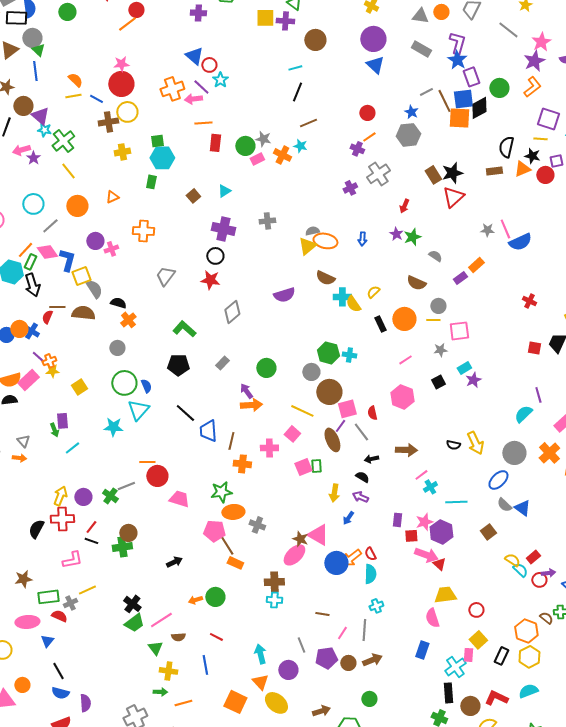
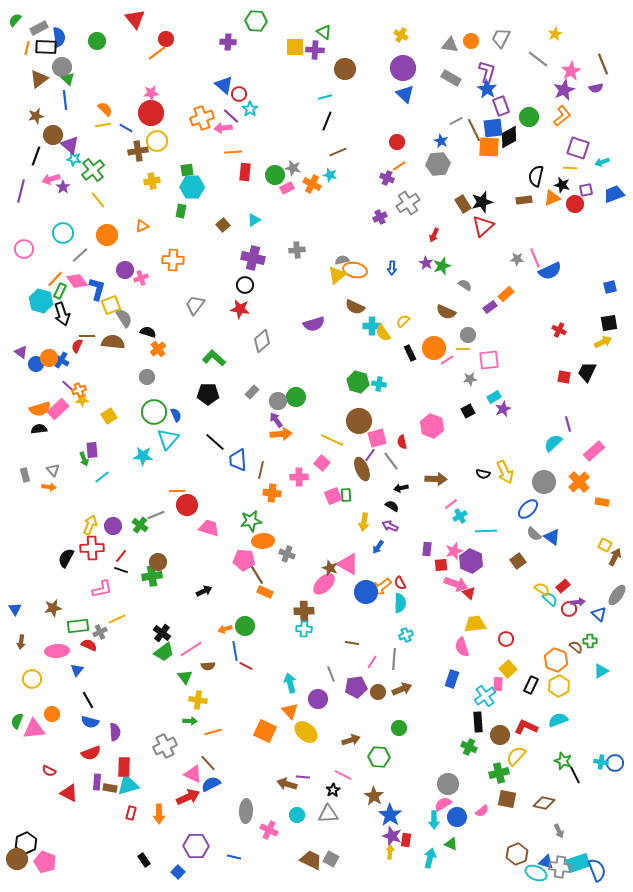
pink line: (405, 360) -> (447, 360), moved
gray circle: (311, 372) -> (278, 401), moved
blue line: (205, 665) -> (235, 651), moved

